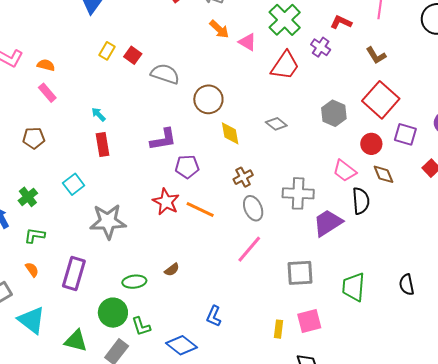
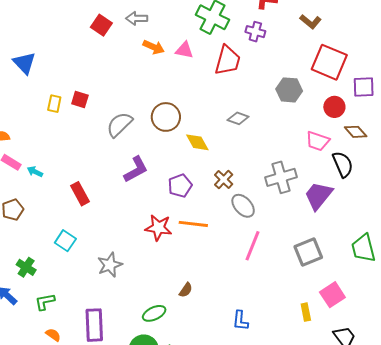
gray semicircle: (165, 74) -> (119, 124), moved, turned -44
cyan arrow: (98, 114) -> (35, 172), moved
purple pentagon: (187, 167) -> (180, 186), moved
gray star: (108, 221) -> (110, 265), size x0.7

